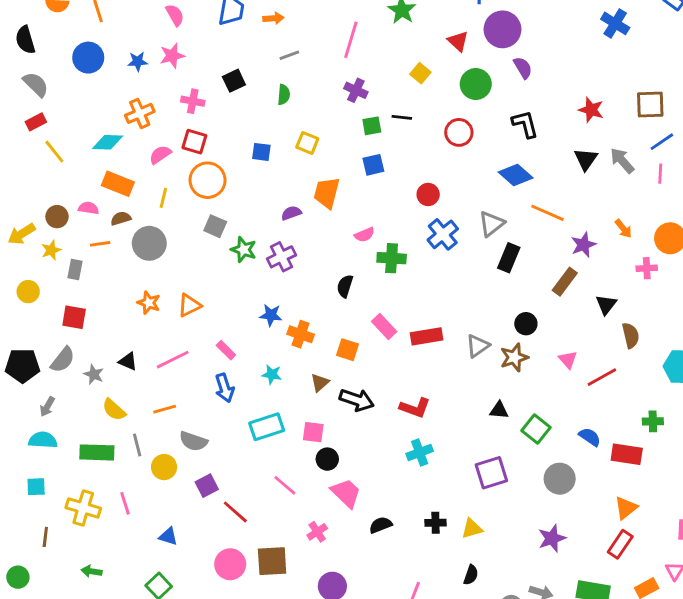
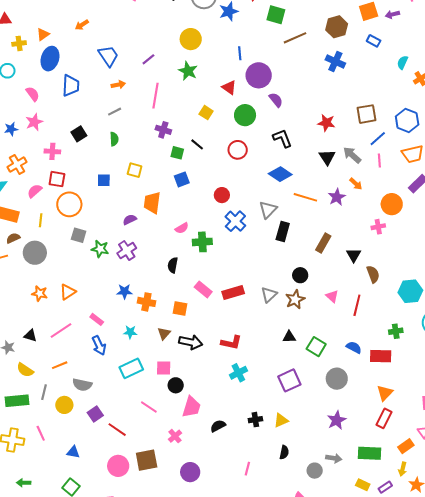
orange arrow: (273, 18) -> (118, 85), moved
black line: (402, 117) -> (197, 144), turned 40
green square: (372, 126) -> (177, 153), turned 32
orange arrow: (623, 229) -> (356, 184), moved
purple star: (584, 245) -> (337, 197), moved
red line: (602, 377) -> (357, 305), turned -40
gray line: (137, 445) -> (44, 392), turned 35
pink trapezoid: (346, 493) -> (191, 407), turned 70

